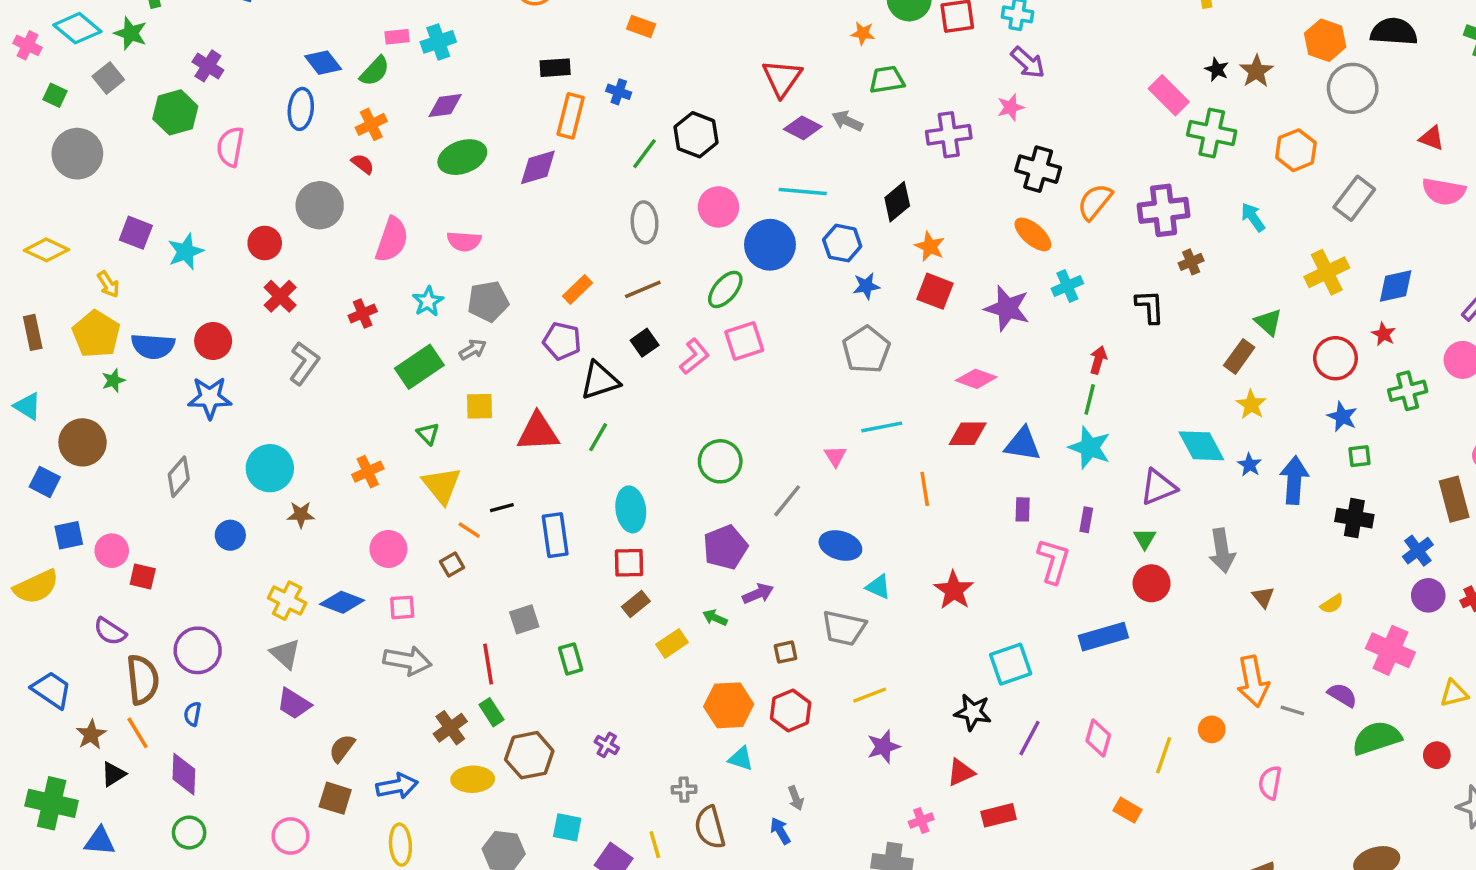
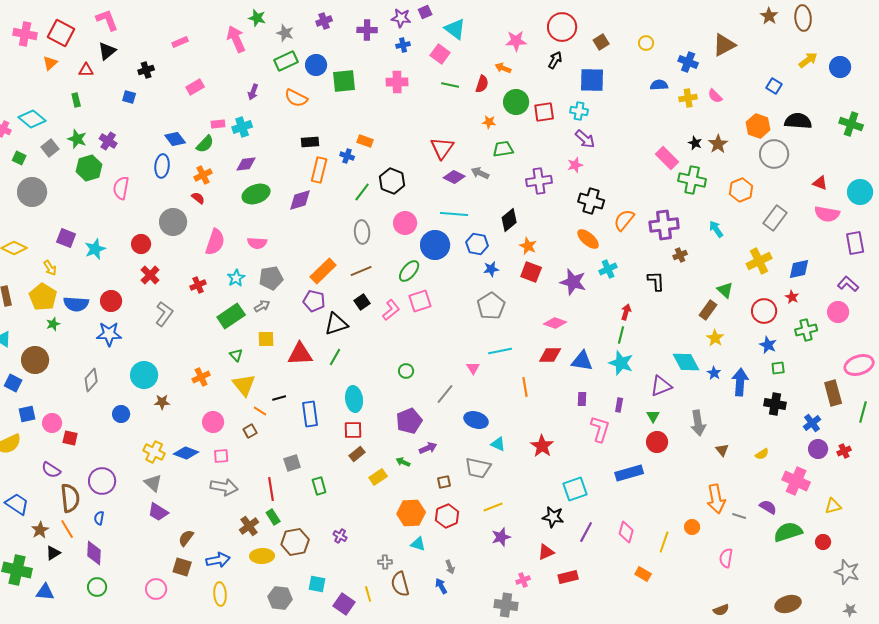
orange rectangle: (641, 26) -> (365, 141), moved
green star: (131, 33) -> (77, 139), moved
orange rectangle: (577, 289) -> (323, 271), size x1.5
green circle: (720, 461) -> (406, 371), size x0.6

